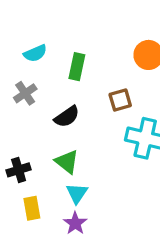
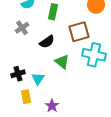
brown square: (120, 100) -> (79, 32), size x1.5
green triangle: (67, 162) -> (62, 62), moved
cyan triangle: (77, 193) -> (38, 79), moved

